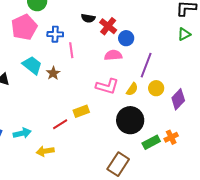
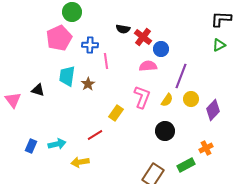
cyan trapezoid: (32, 65) -> (67, 76), turned -120
pink L-shape: (107, 86) -> (142, 97), turned -85
yellow rectangle: (81, 111) -> (116, 113), moved, turned -35
black circle: (130, 120) -> (165, 131), size x0.7
green rectangle: (151, 142) -> (186, 165), moved

